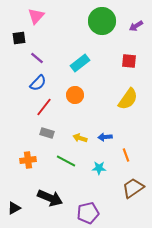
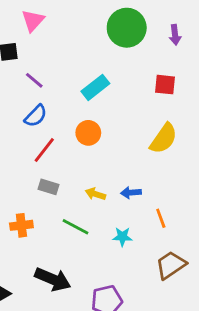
purple arrow: (136, 26) -> (175, 35), turned -64

